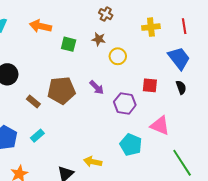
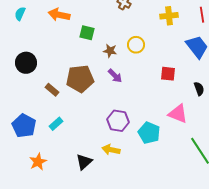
brown star: (99, 39) -> (110, 51), moved
black semicircle: (181, 87) -> (199, 89), moved
purple hexagon: (125, 103) -> (118, 121), moved

